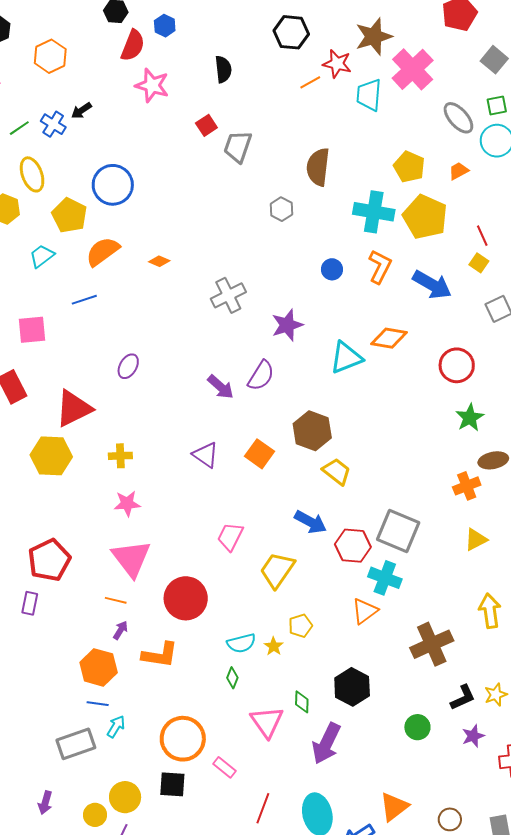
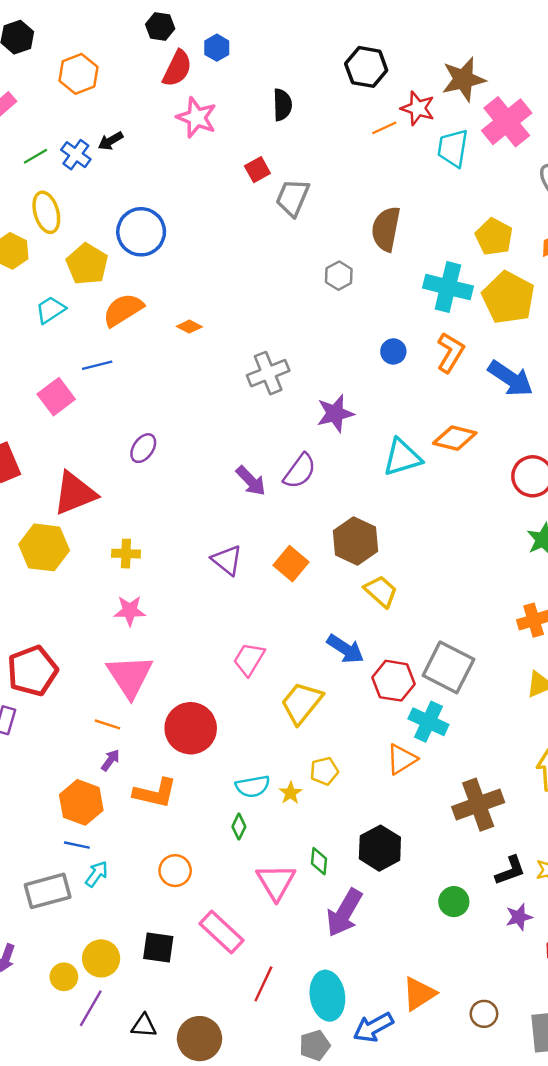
pink square: (32, 330) -> (56, 397), moved, turned -36
orange circle: (183, 739) -> (175, 871), moved, size x0.6
pink rectangle: (224, 767) -> (222, 932), size x1.6

